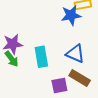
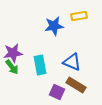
blue star: (71, 15) -> (54, 26), moved
purple square: (59, 85) -> (57, 92), turned 35

